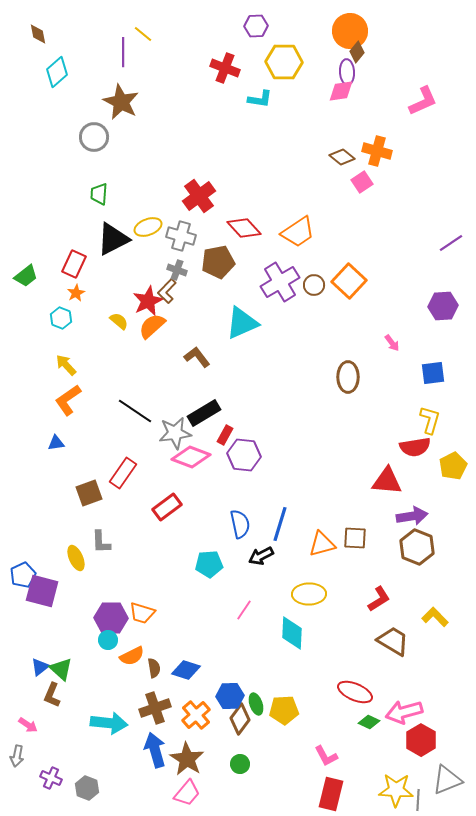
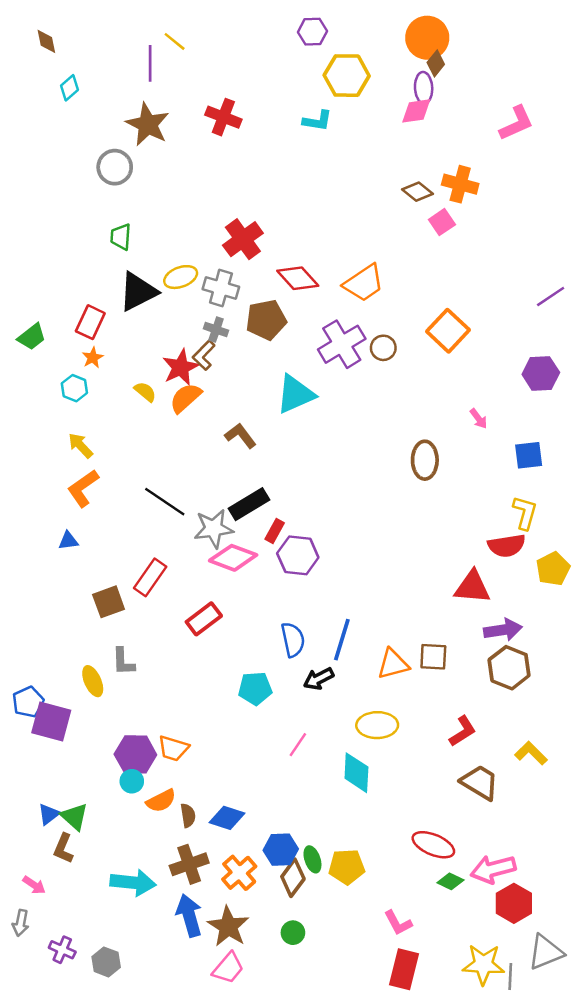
red cross: (225, 68) -> (223, 117), moved
cyan diamond: (57, 72) -> (70, 88), size x0.7
orange square: (349, 281) -> (448, 331), moved

